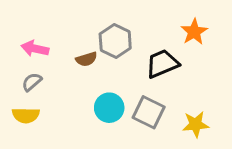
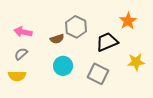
cyan circle: (109, 108) -> (63, 66), moved
yellow star: (196, 124) -> (136, 62), moved

